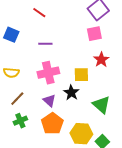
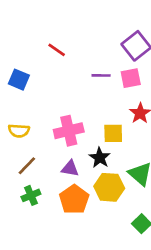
purple line: (45, 44) -> (101, 75), moved
purple triangle: (49, 101) -> (70, 168), turned -32
yellow hexagon: (81, 134) -> (109, 187), moved

